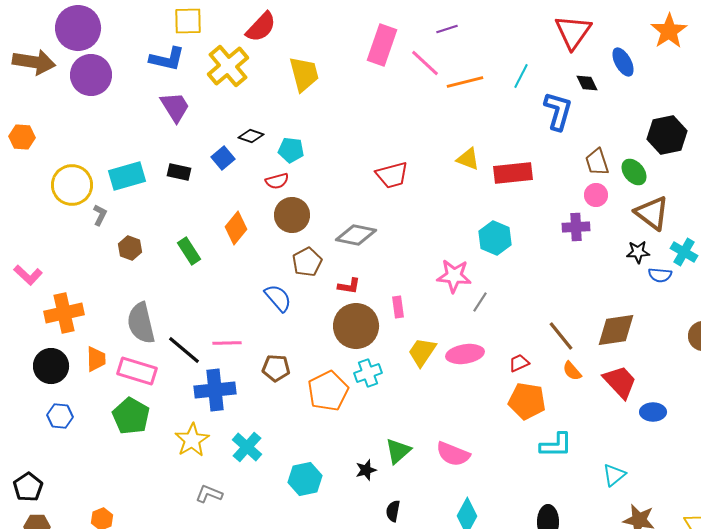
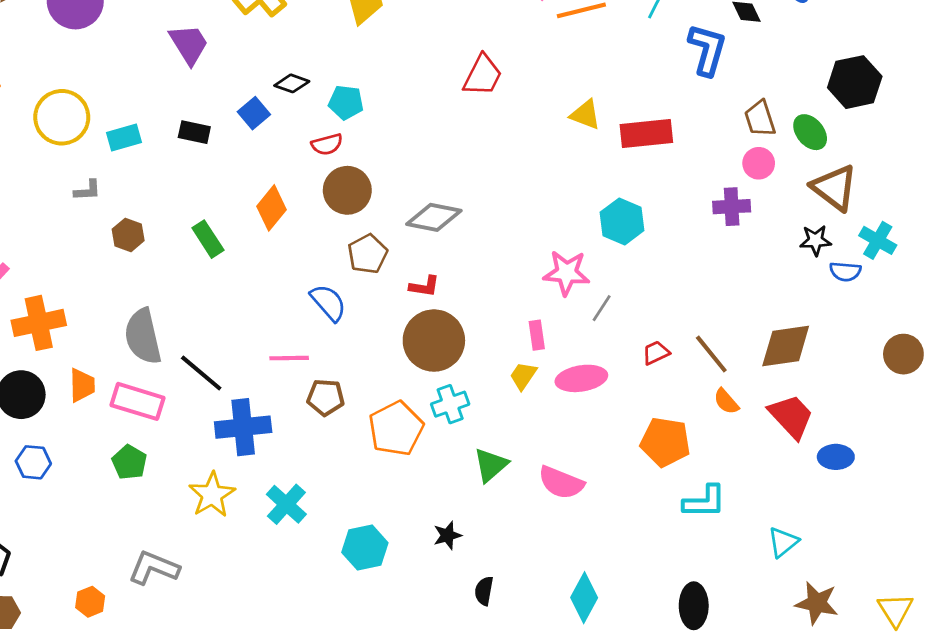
red trapezoid: (392, 175) -> (483, 75), moved, turned -48
cyan rectangle: (127, 176) -> (124, 138), size x0.7
yellow circle: (72, 185) -> (62, 117), moved
gray L-shape: (100, 215) -> (87, 190), turned 60
pink rectangle: (398, 307) -> (537, 335), moved
pink line: (227, 343) -> (289, 358), moved
yellow trapezoid: (422, 352) -> (523, 376), size x0.7
red trapezoid: (519, 363) -> (656, 353), moved
green pentagon: (131, 416) -> (129, 462), size x0.7
green triangle: (398, 451) -> (491, 465), moved
pink semicircle: (453, 454) -> (561, 483), moved
gray L-shape: (209, 494) -> (154, 568), moved, size x1.4

